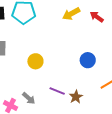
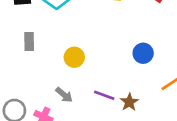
gray arrow: (29, 98) -> (64, 95), moved

